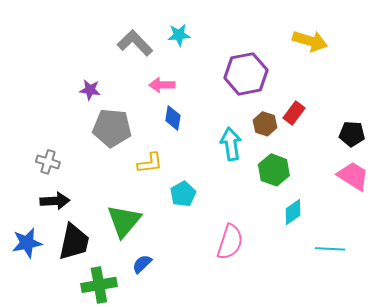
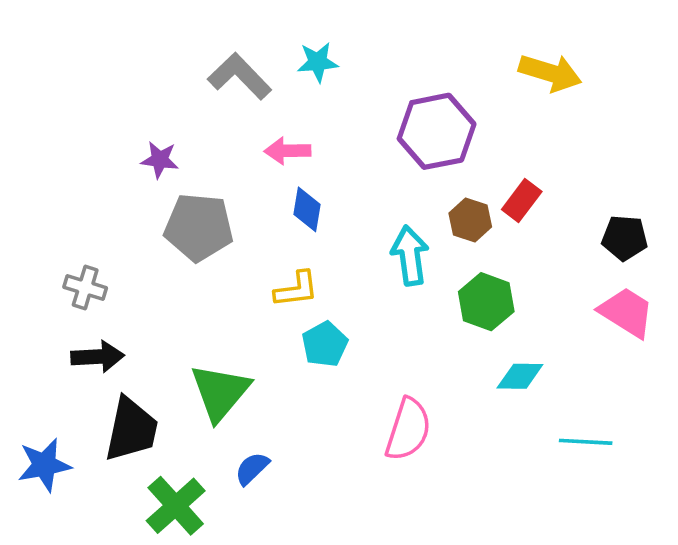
yellow L-shape: (150, 163) -> (296, 289), moved
cyan diamond: (293, 212) -> (520, 376), turned 36
blue star: (27, 243) -> (44, 465), moved
green cross: (99, 285) -> (176, 506), turned -32

